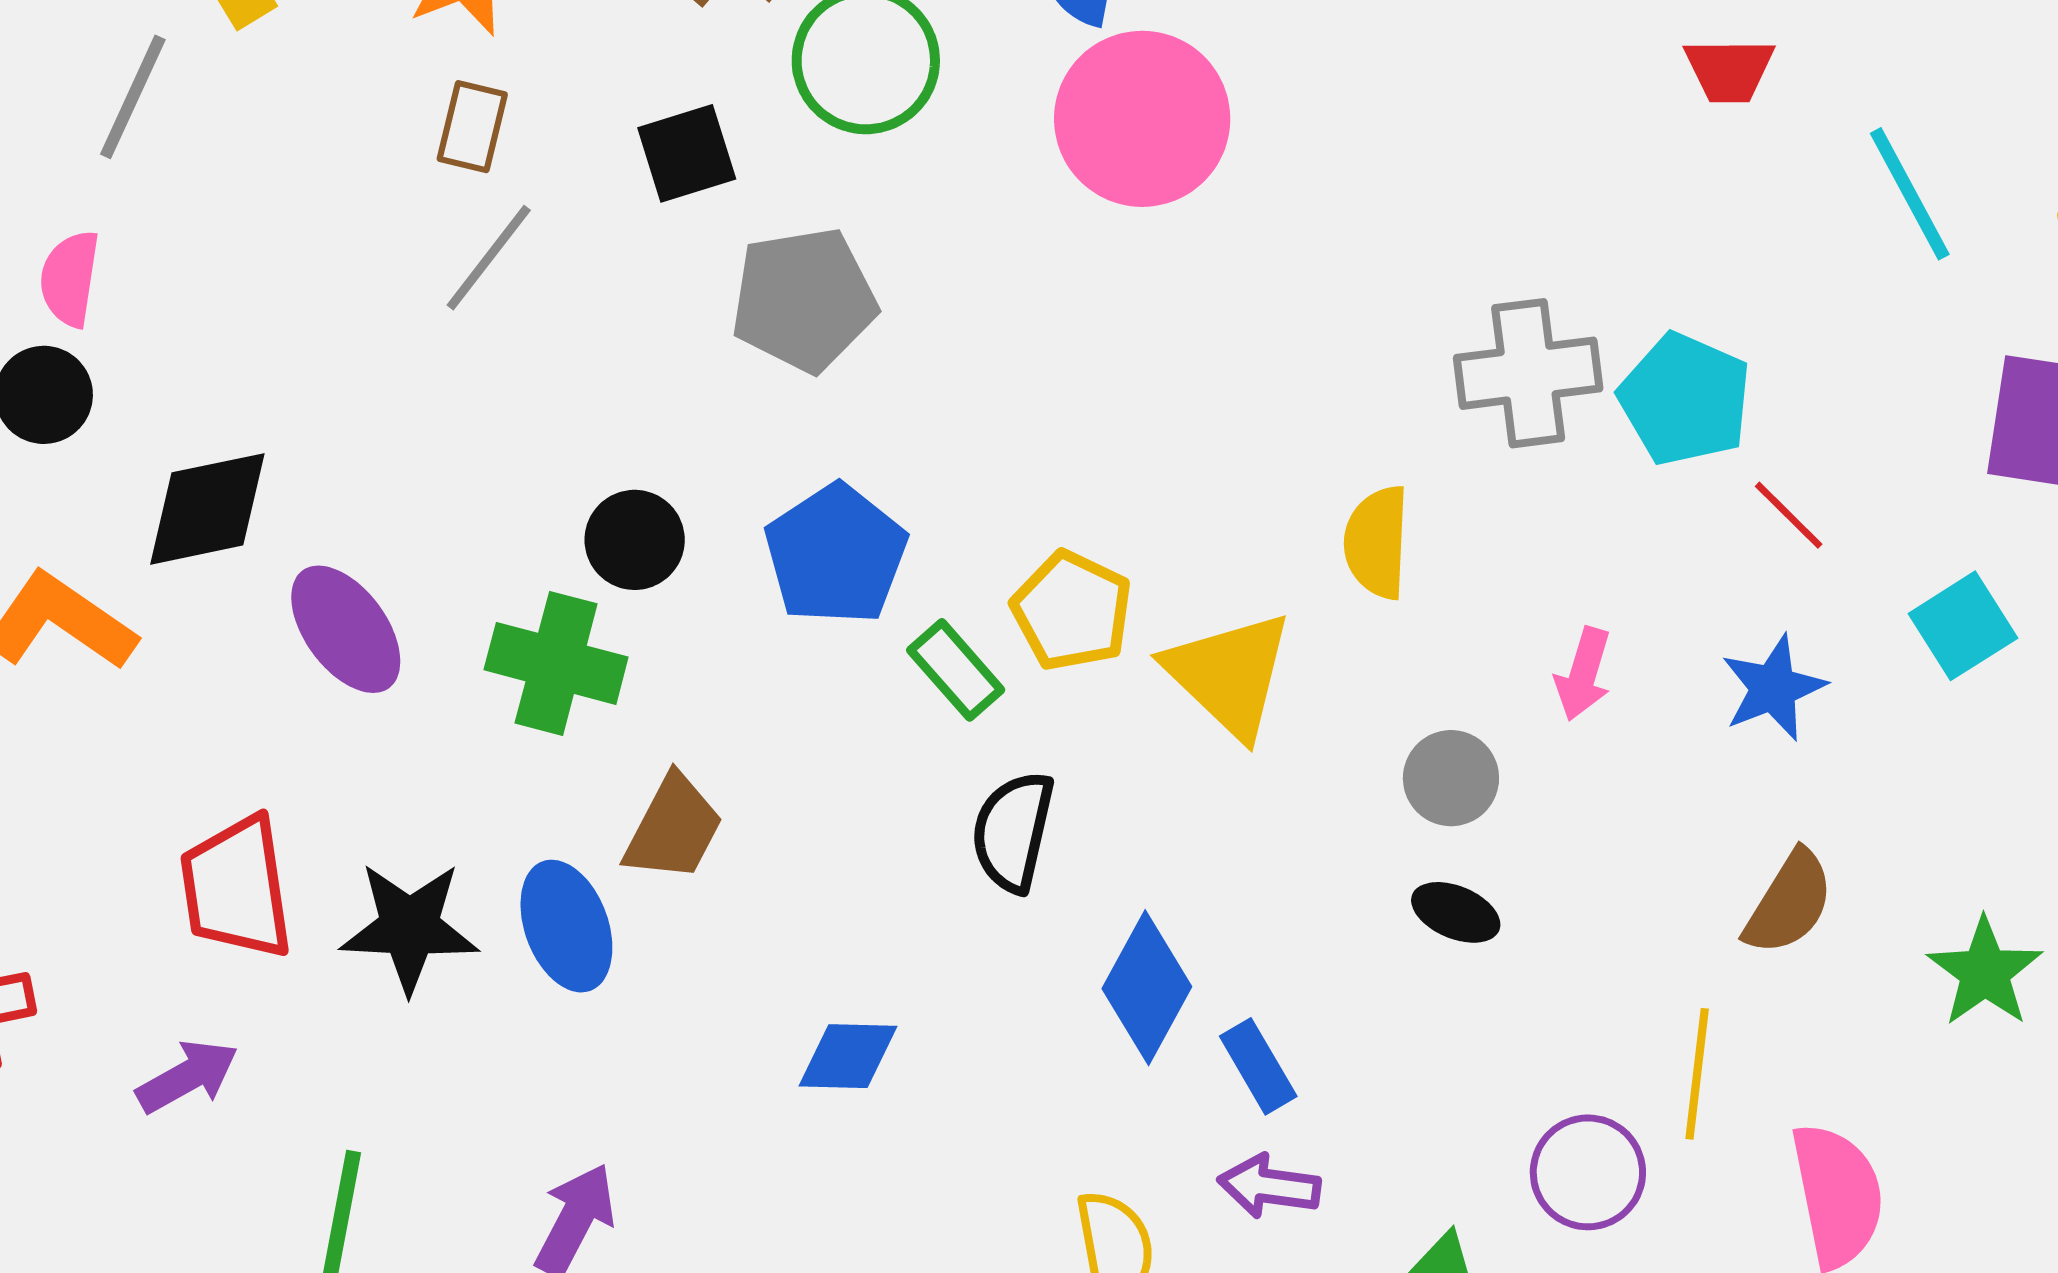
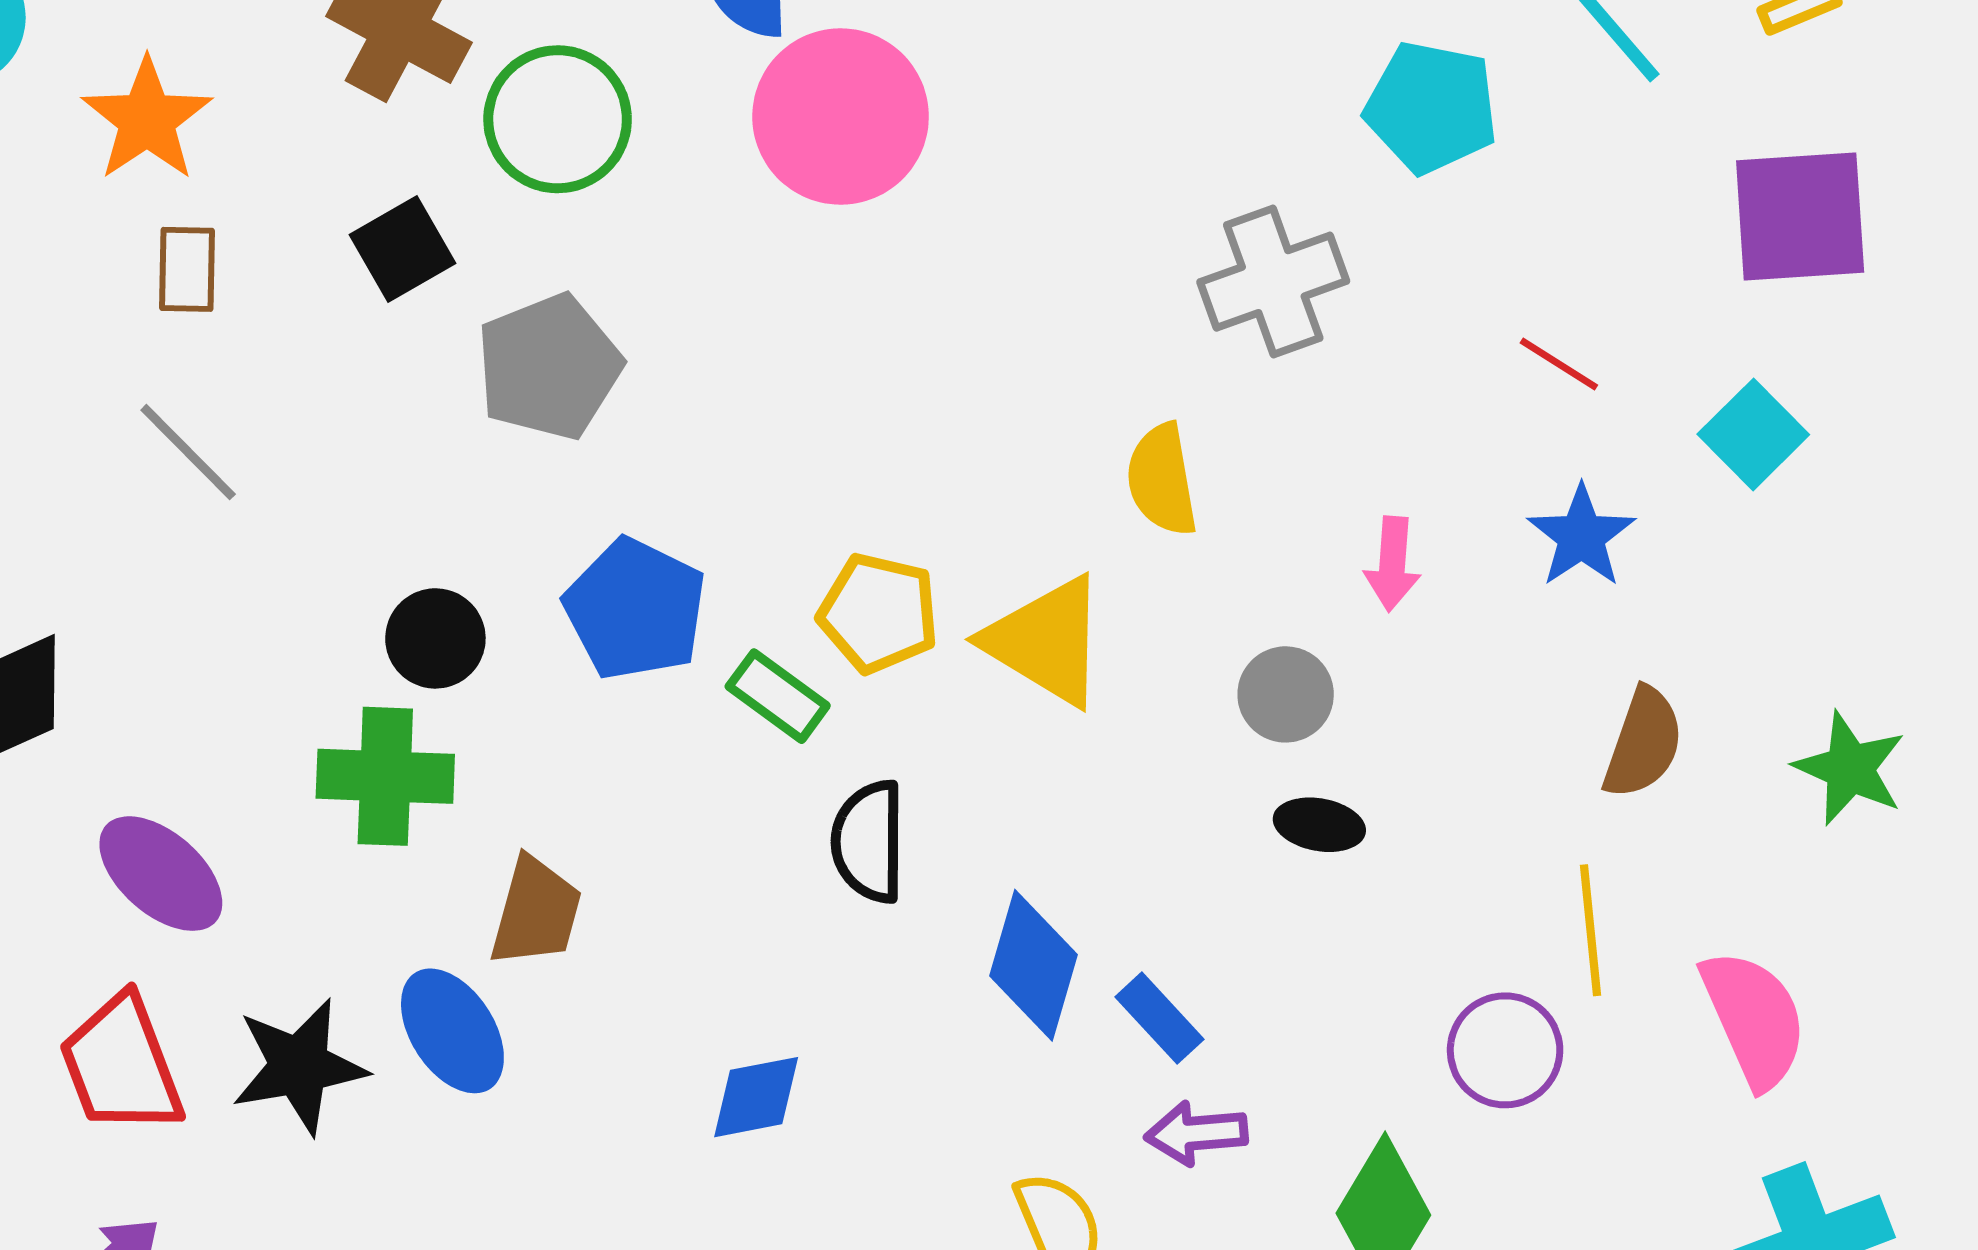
gray line: (489, 258) -> (188, 452), moved, turned -70
cyan pentagon: (1685, 399) -> (1431, 107), moved
purple ellipse: (346, 629) -> (161, 874), moved

